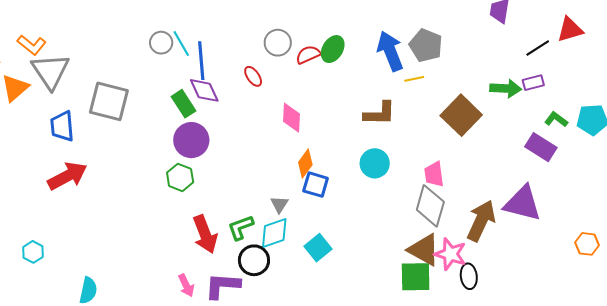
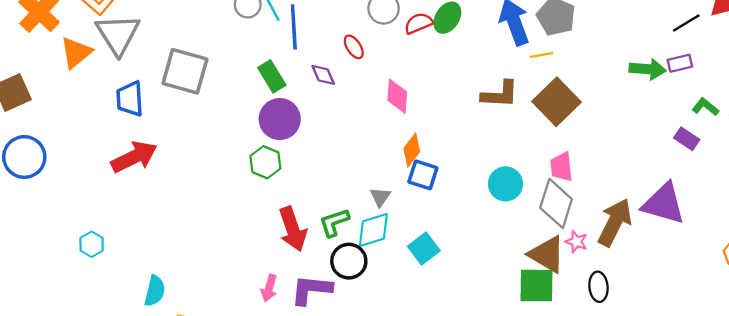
purple diamond: (204, 90) -> (323, 75), moved, size x0.7
brown square: (461, 115) -> (557, 102), moved
purple rectangle: (541, 147) -> (687, 139), size x0.7
cyan circle: (375, 163) -> (505, 184), moved
pink star: (450, 254) -> (576, 242), moved, size x0.6
pink arrow: (186, 285) -> (269, 288), turned 40

